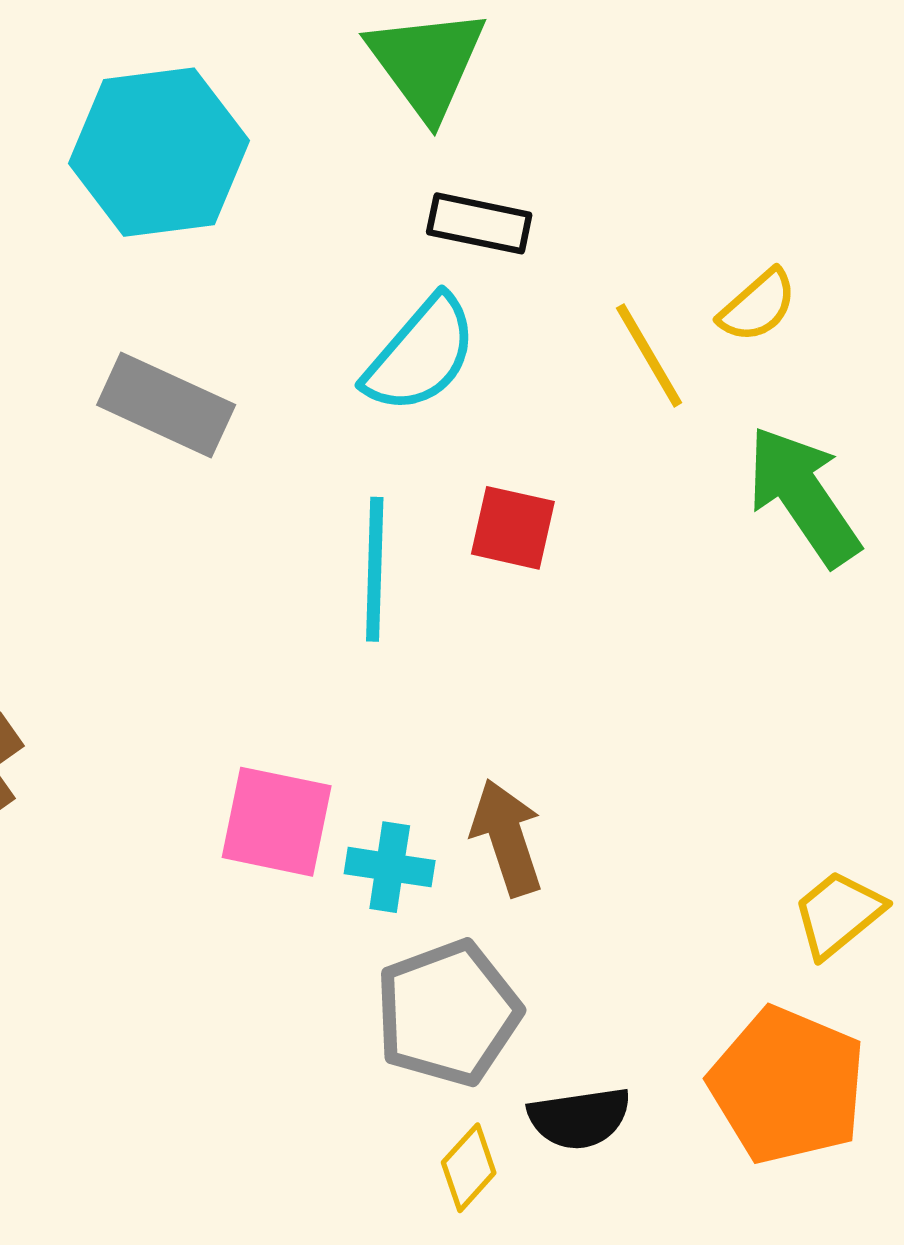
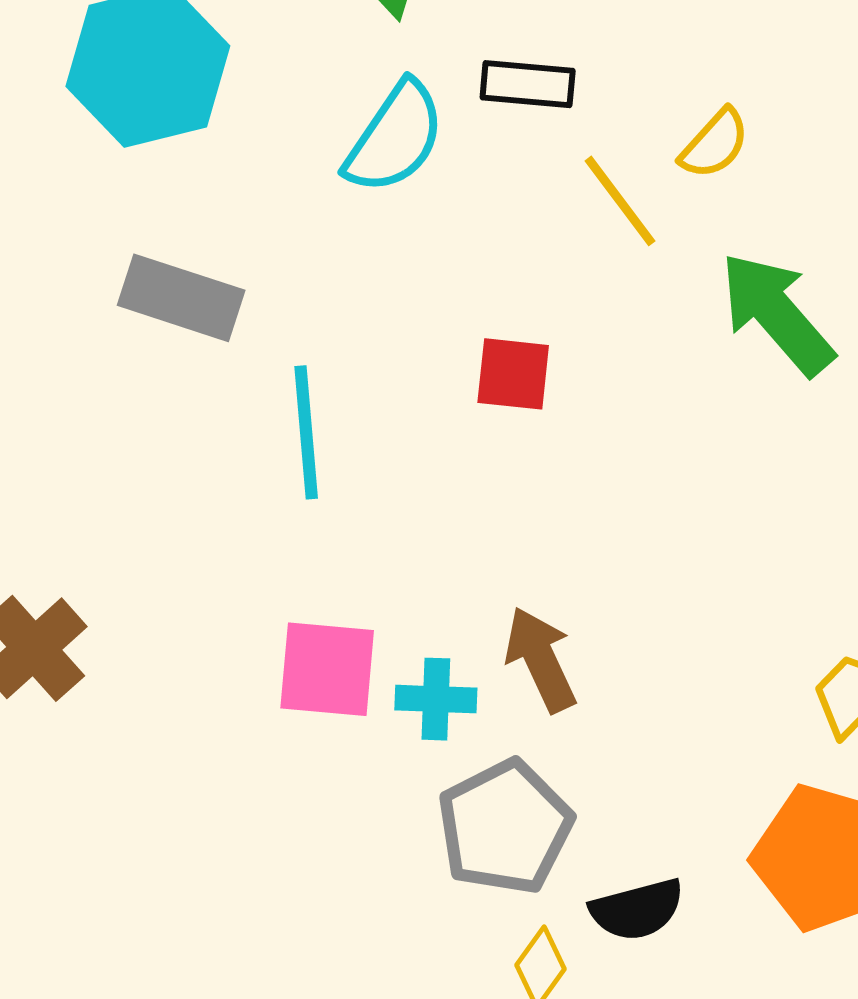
black rectangle: (479, 223) -> (528, 84), moved
cyan semicircle: (421, 355) -> (395, 138), moved
cyan line: (375, 569) -> (306, 432), moved

